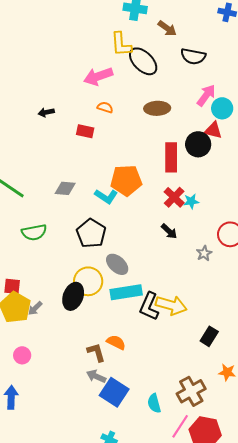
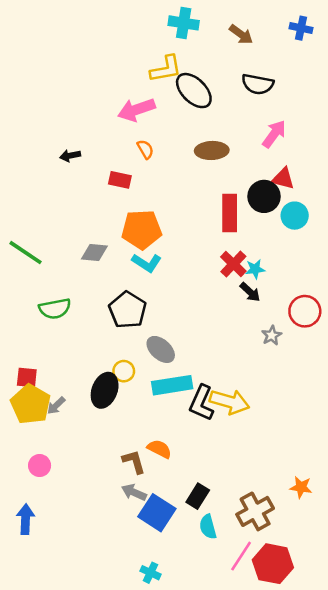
brown arrow: (167, 28) -> (241, 34), moved
yellow L-shape: (121, 44) -> (166, 69), turned -96
orange semicircle: (105, 107) -> (145, 149), turned 42
cyan circle: (222, 108) -> (295, 216), moved
orange pentagon: (126, 180) -> (142, 230), moved
black arrow: (169, 231) -> (250, 292), moved
yellow circle: (88, 281) -> (124, 371), size x0.6
black rectangle: (209, 336) -> (198, 496), moved

